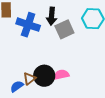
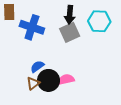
black arrow: (52, 16) -> (70, 15), moved
blue semicircle: (17, 86) -> (37, 67), moved

